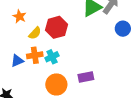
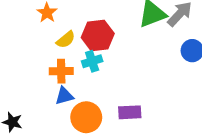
cyan cross: (52, 57) -> (92, 61), moved
blue triangle: (17, 61) -> (64, 96), moved

